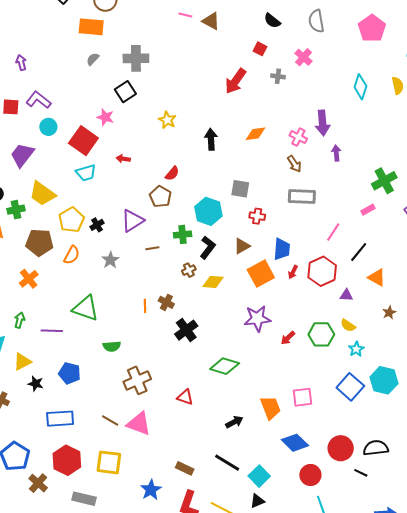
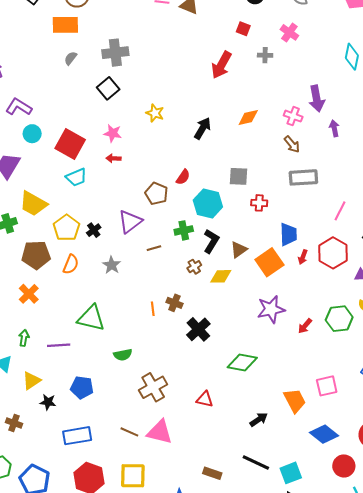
pink star: (105, 117) -> (113, 133), moved
black arrow: (211, 139) -> (202, 128), turned 40
red semicircle: (172, 173) -> (183, 177), moved
brown triangle: (242, 246) -> (239, 250), moved
cyan square: (259, 476) -> (291, 473), turned 30

